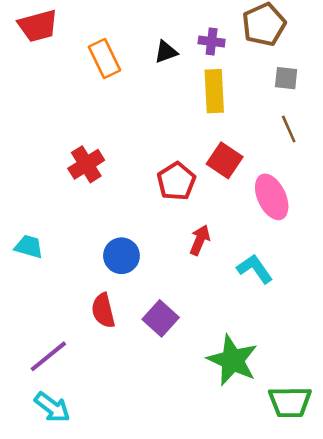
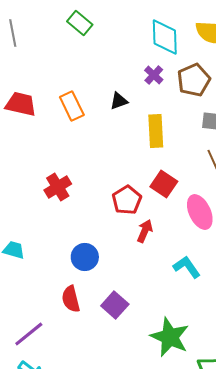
red trapezoid: (38, 26) -> (21, 104), moved, turned -152
purple cross: (212, 42) -> (154, 75), moved, turned 36
red arrow: (200, 240) -> (145, 231), moved

